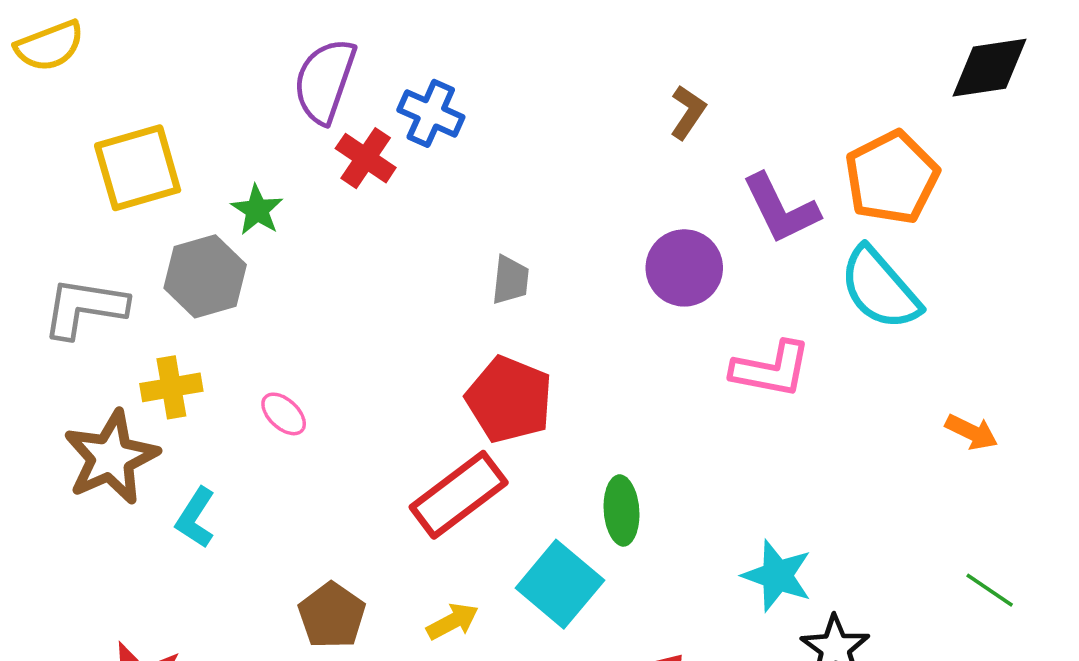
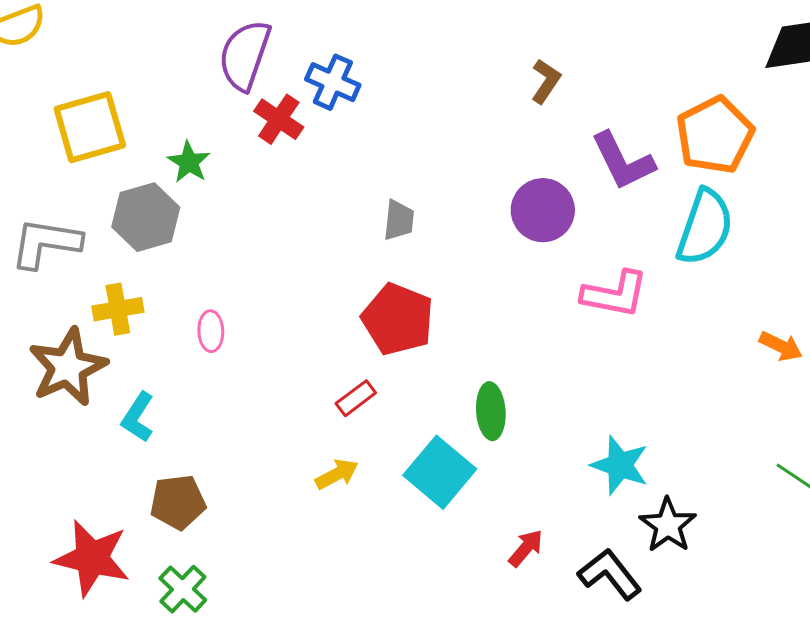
cyan semicircle: (880, 288) -> (705, 227), turned -120
pink ellipse: (284, 414) -> (211, 331), turned 45
red rectangle: (459, 495) -> (356, 398), size x0.5
brown pentagon: (332, 615) -> (178, 502), moved, turned 30
yellow arrow: (453, 622) -> (337, 474), moved

